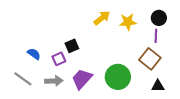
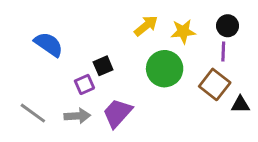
blue semicircle: (34, 54) -> (49, 44), moved, size x1.5
green circle: (118, 77) -> (165, 69), moved
black triangle: (158, 86) -> (240, 104), moved

